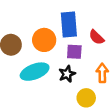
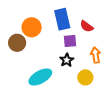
orange circle: (44, 40) -> (32, 27), moved
cyan ellipse: (35, 72) -> (40, 77), moved

